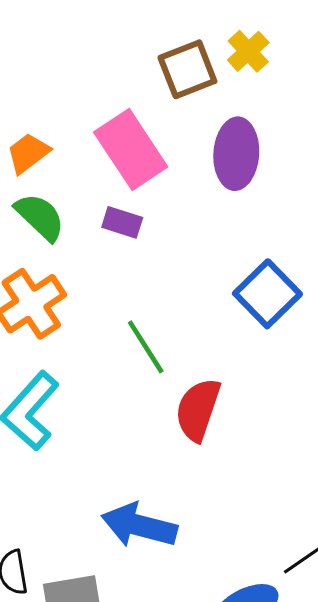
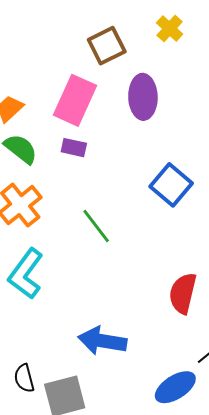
yellow cross: (248, 51) -> (170, 28), moved
pink rectangle: (131, 149) -> (75, 100), turned 63
red semicircle: (198, 410) -> (183, 293), moved

